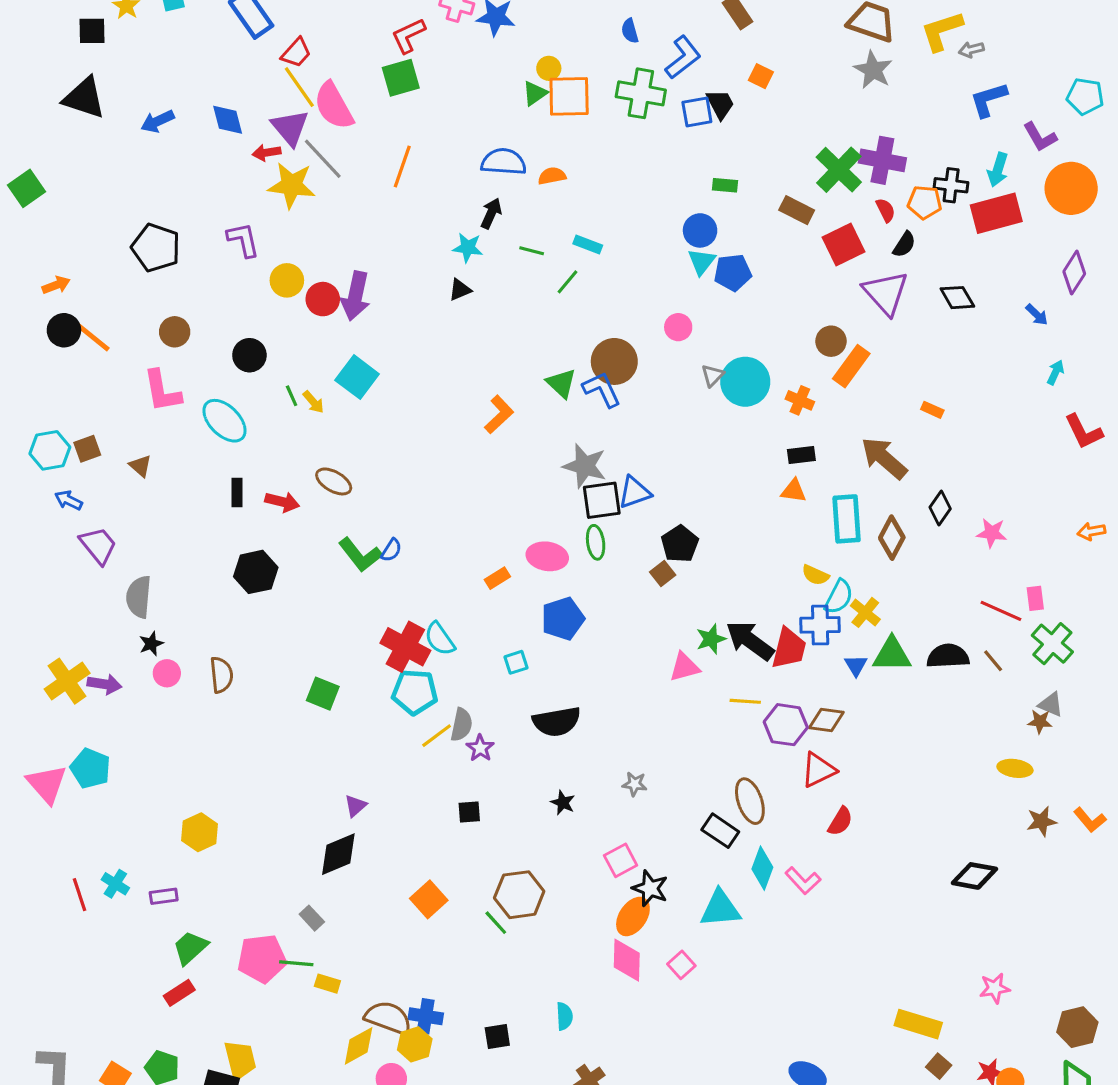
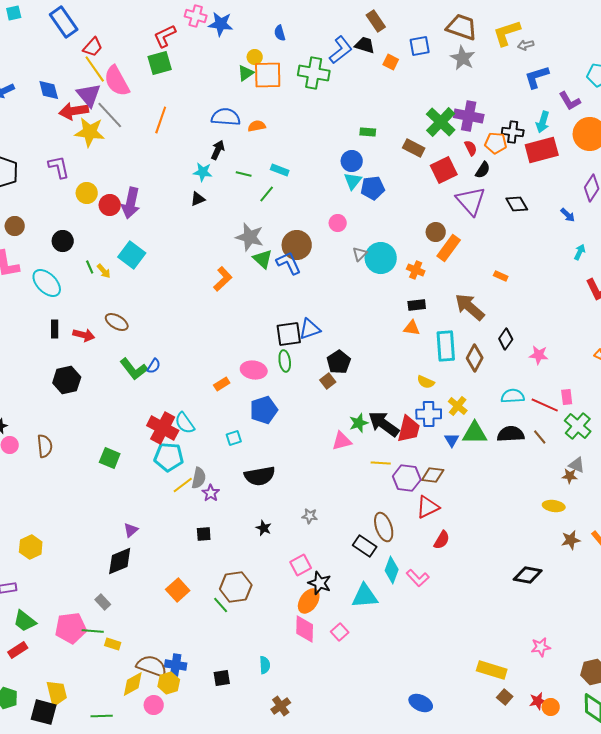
blue semicircle: (630, 31) -> (280, 33), moved
black trapezoid: (720, 104) -> (365, 45), moved, turned -45
blue square: (697, 112) -> (420, 46), moved
red arrow: (267, 153) -> (74, 111), size x1.6
gray star: (585, 466) -> (250, 237), moved
cyan semicircle: (839, 597) -> (513, 396), moved, turned -120
green trapezoid: (190, 948) -> (25, 621), turned -100

